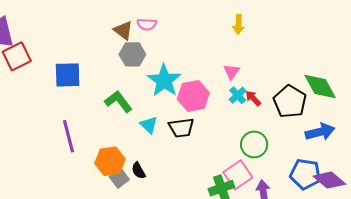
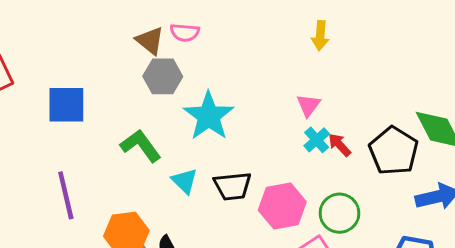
pink hexagon: (193, 96) -> (282, 206), moved

